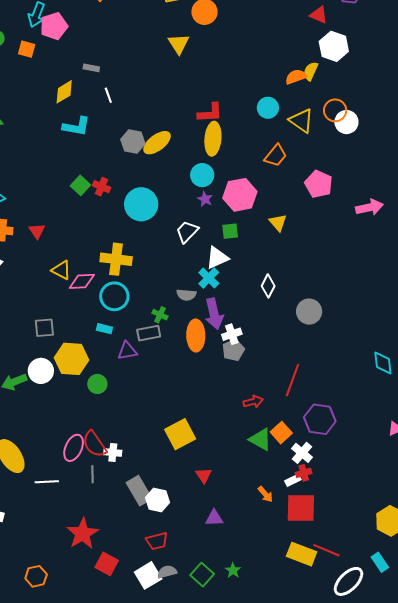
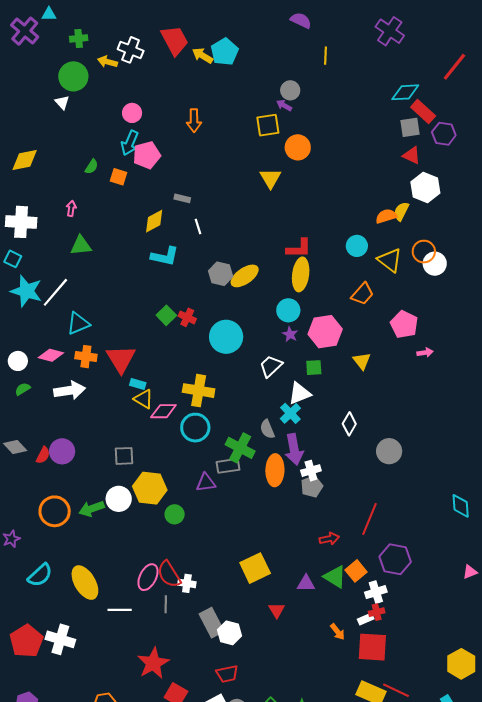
pink arrow: (369, 207) -> (425, 353), moved, size x0.6
red triangle: (37, 231) -> (121, 359), size x1.8
gray semicircle: (186, 295) -> (267, 429), turned 60
green cross: (160, 315) -> (240, 448), size x1.8
cyan rectangle: (104, 329) -> (138, 384), moved
white cross: (302, 453) -> (376, 592), turned 30
purple triangle: (214, 518) -> (306, 583), moved

